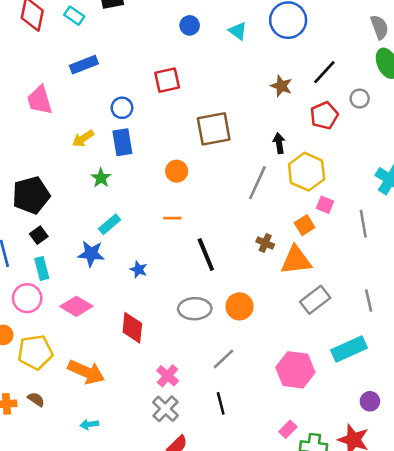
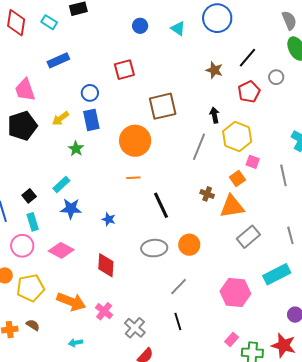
orange circle: (177, 171) -> (135, 141), size x1.8
black pentagon: (31, 195) -> (22, 126), moved
cyan rectangle: (110, 224) -> (61, 184), moved
pink cross: (168, 376) -> (104, 311), moved

